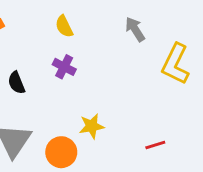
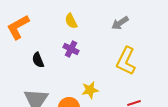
gray arrow: (135, 29) -> (120, 23), turned -90
yellow L-shape: (176, 64) -> (126, 61), moved

